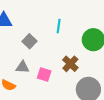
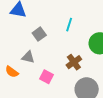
pink square: (44, 75) -> (46, 77), moved

